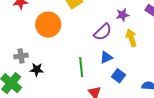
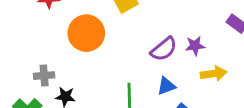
purple star: (123, 15) -> (195, 46), moved
yellow arrow: (131, 38) -> (214, 74), moved, turned 96

